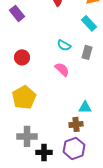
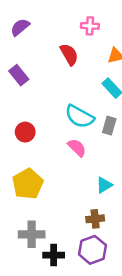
cyan semicircle: (64, 45) -> (80, 117), size x1.6
cyan triangle: (85, 107) -> (104, 185), moved, turned -32

